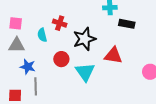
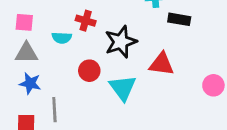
cyan semicircle: (42, 35) -> (62, 38), turned -72
blue star: (28, 67) -> (30, 83), moved

